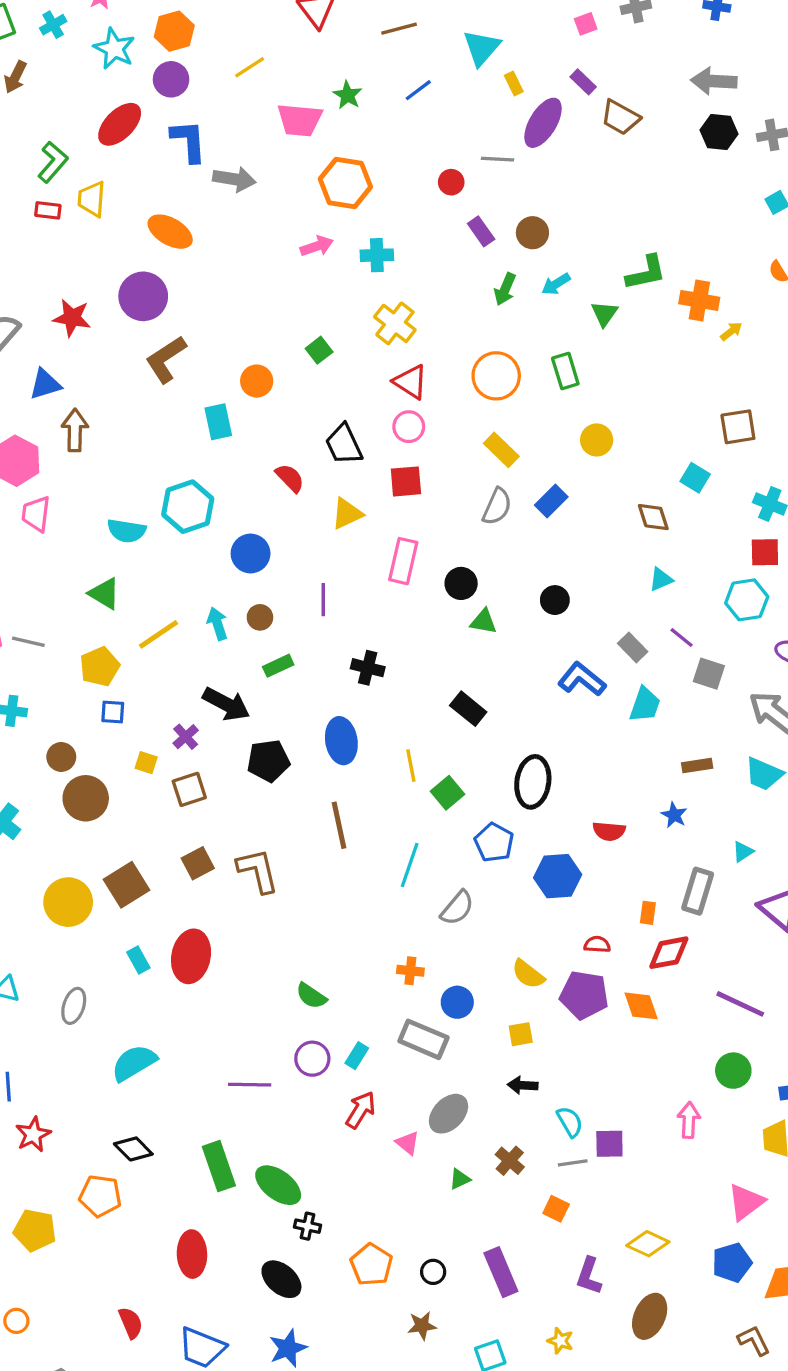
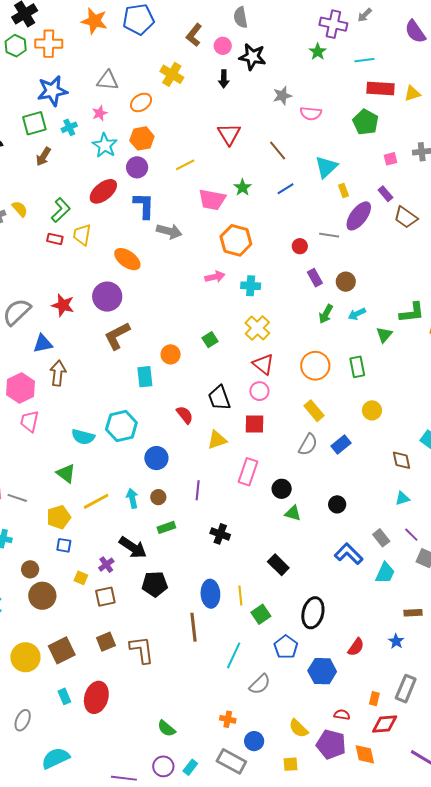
brown line: (399, 29) -> (278, 151), turned 60
blue ellipse: (341, 741) -> (210, 594), moved
red semicircle: (609, 831) -> (356, 647), turned -66

